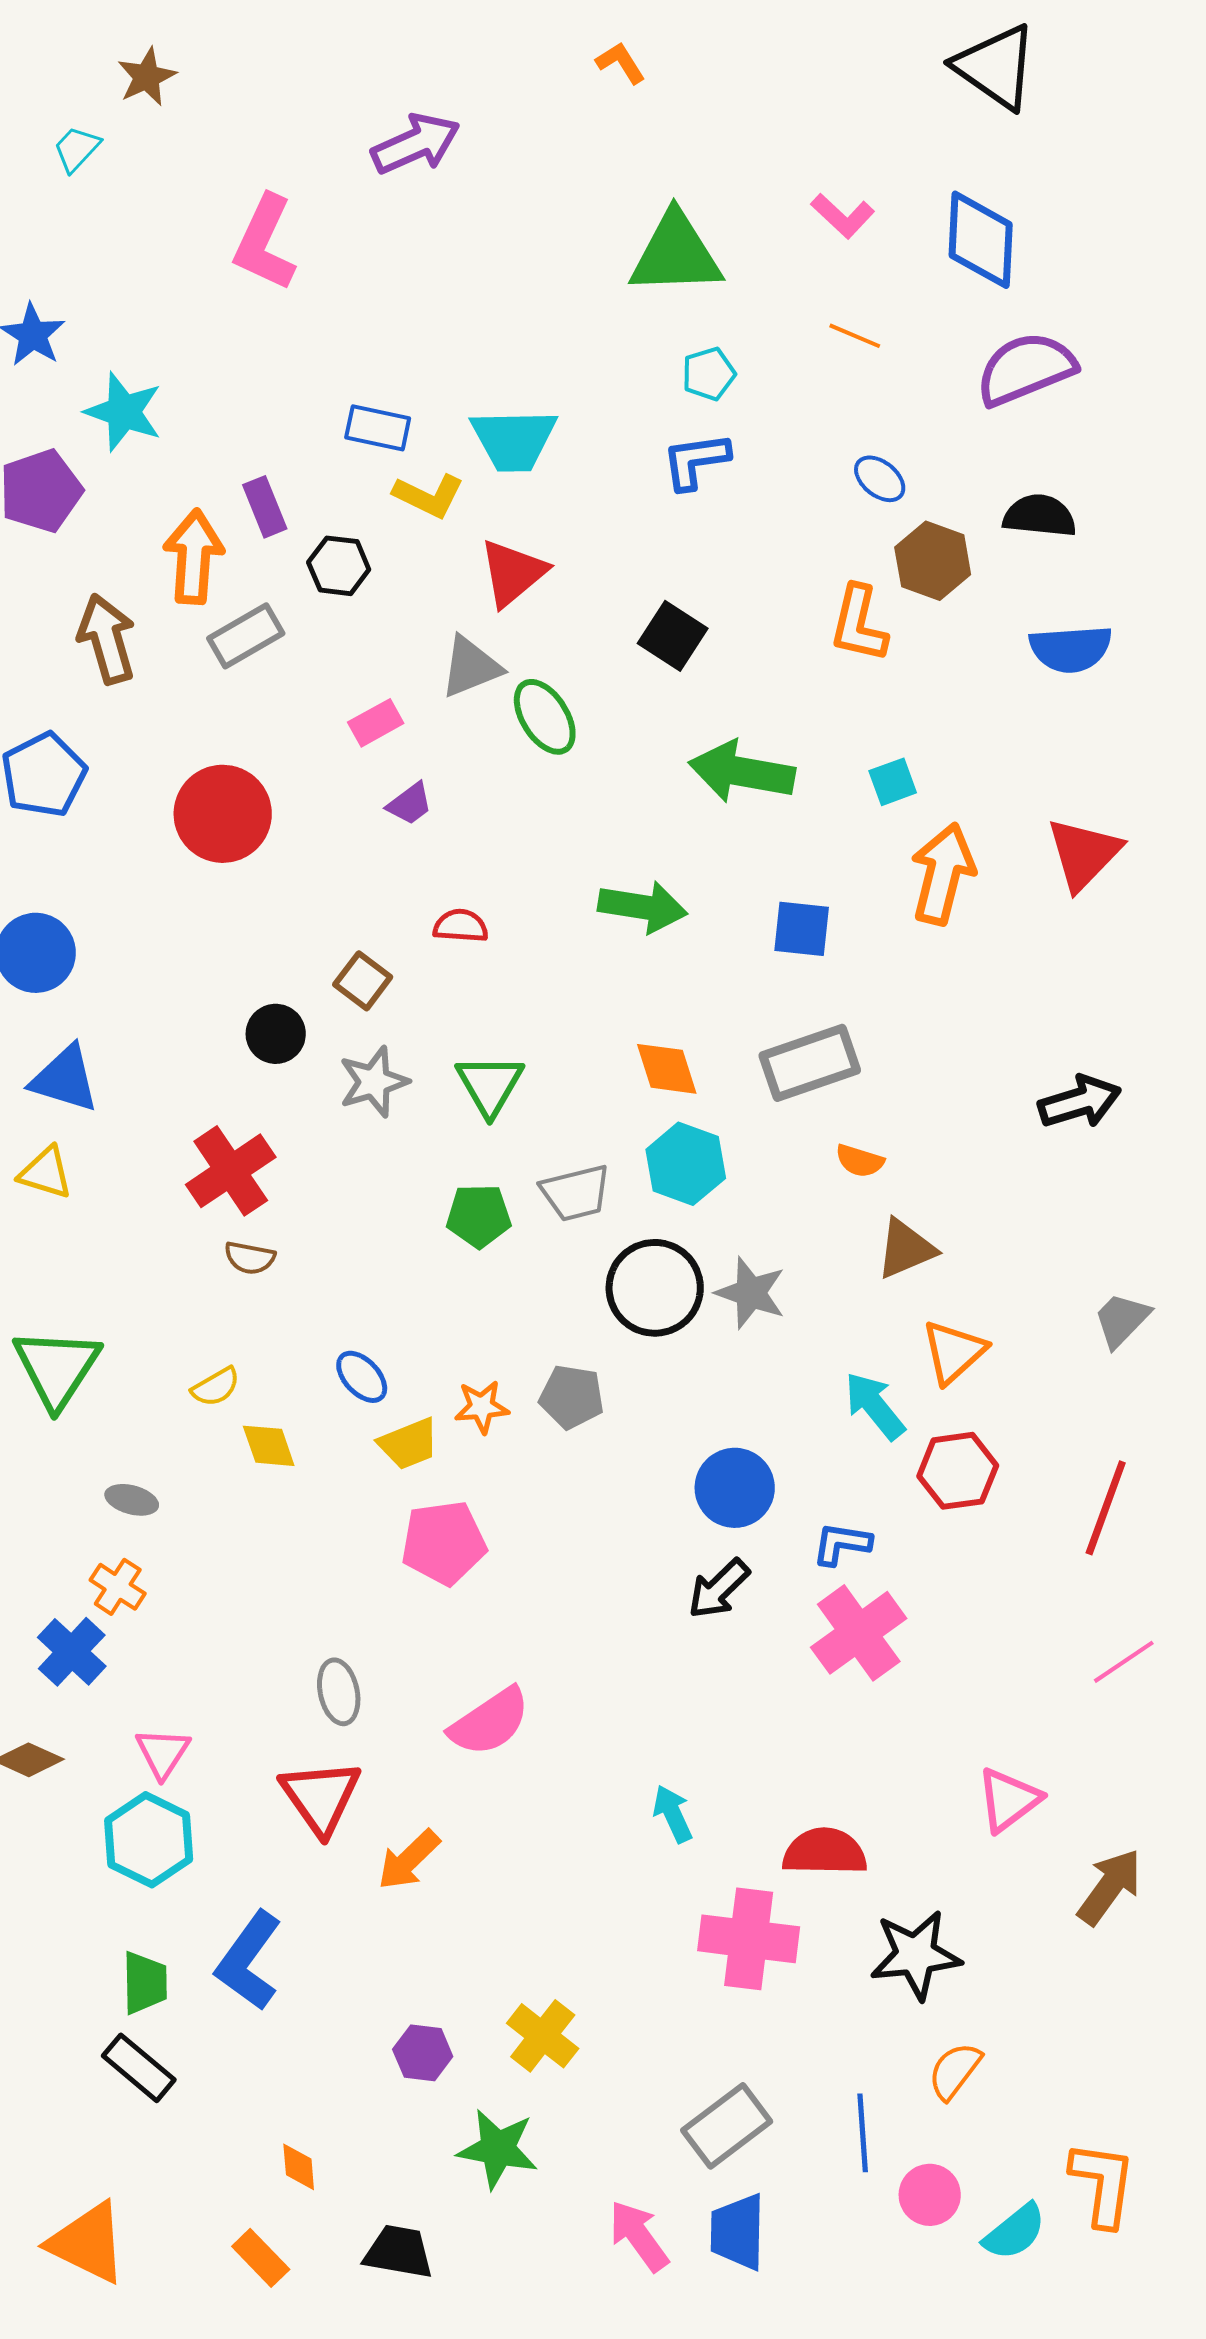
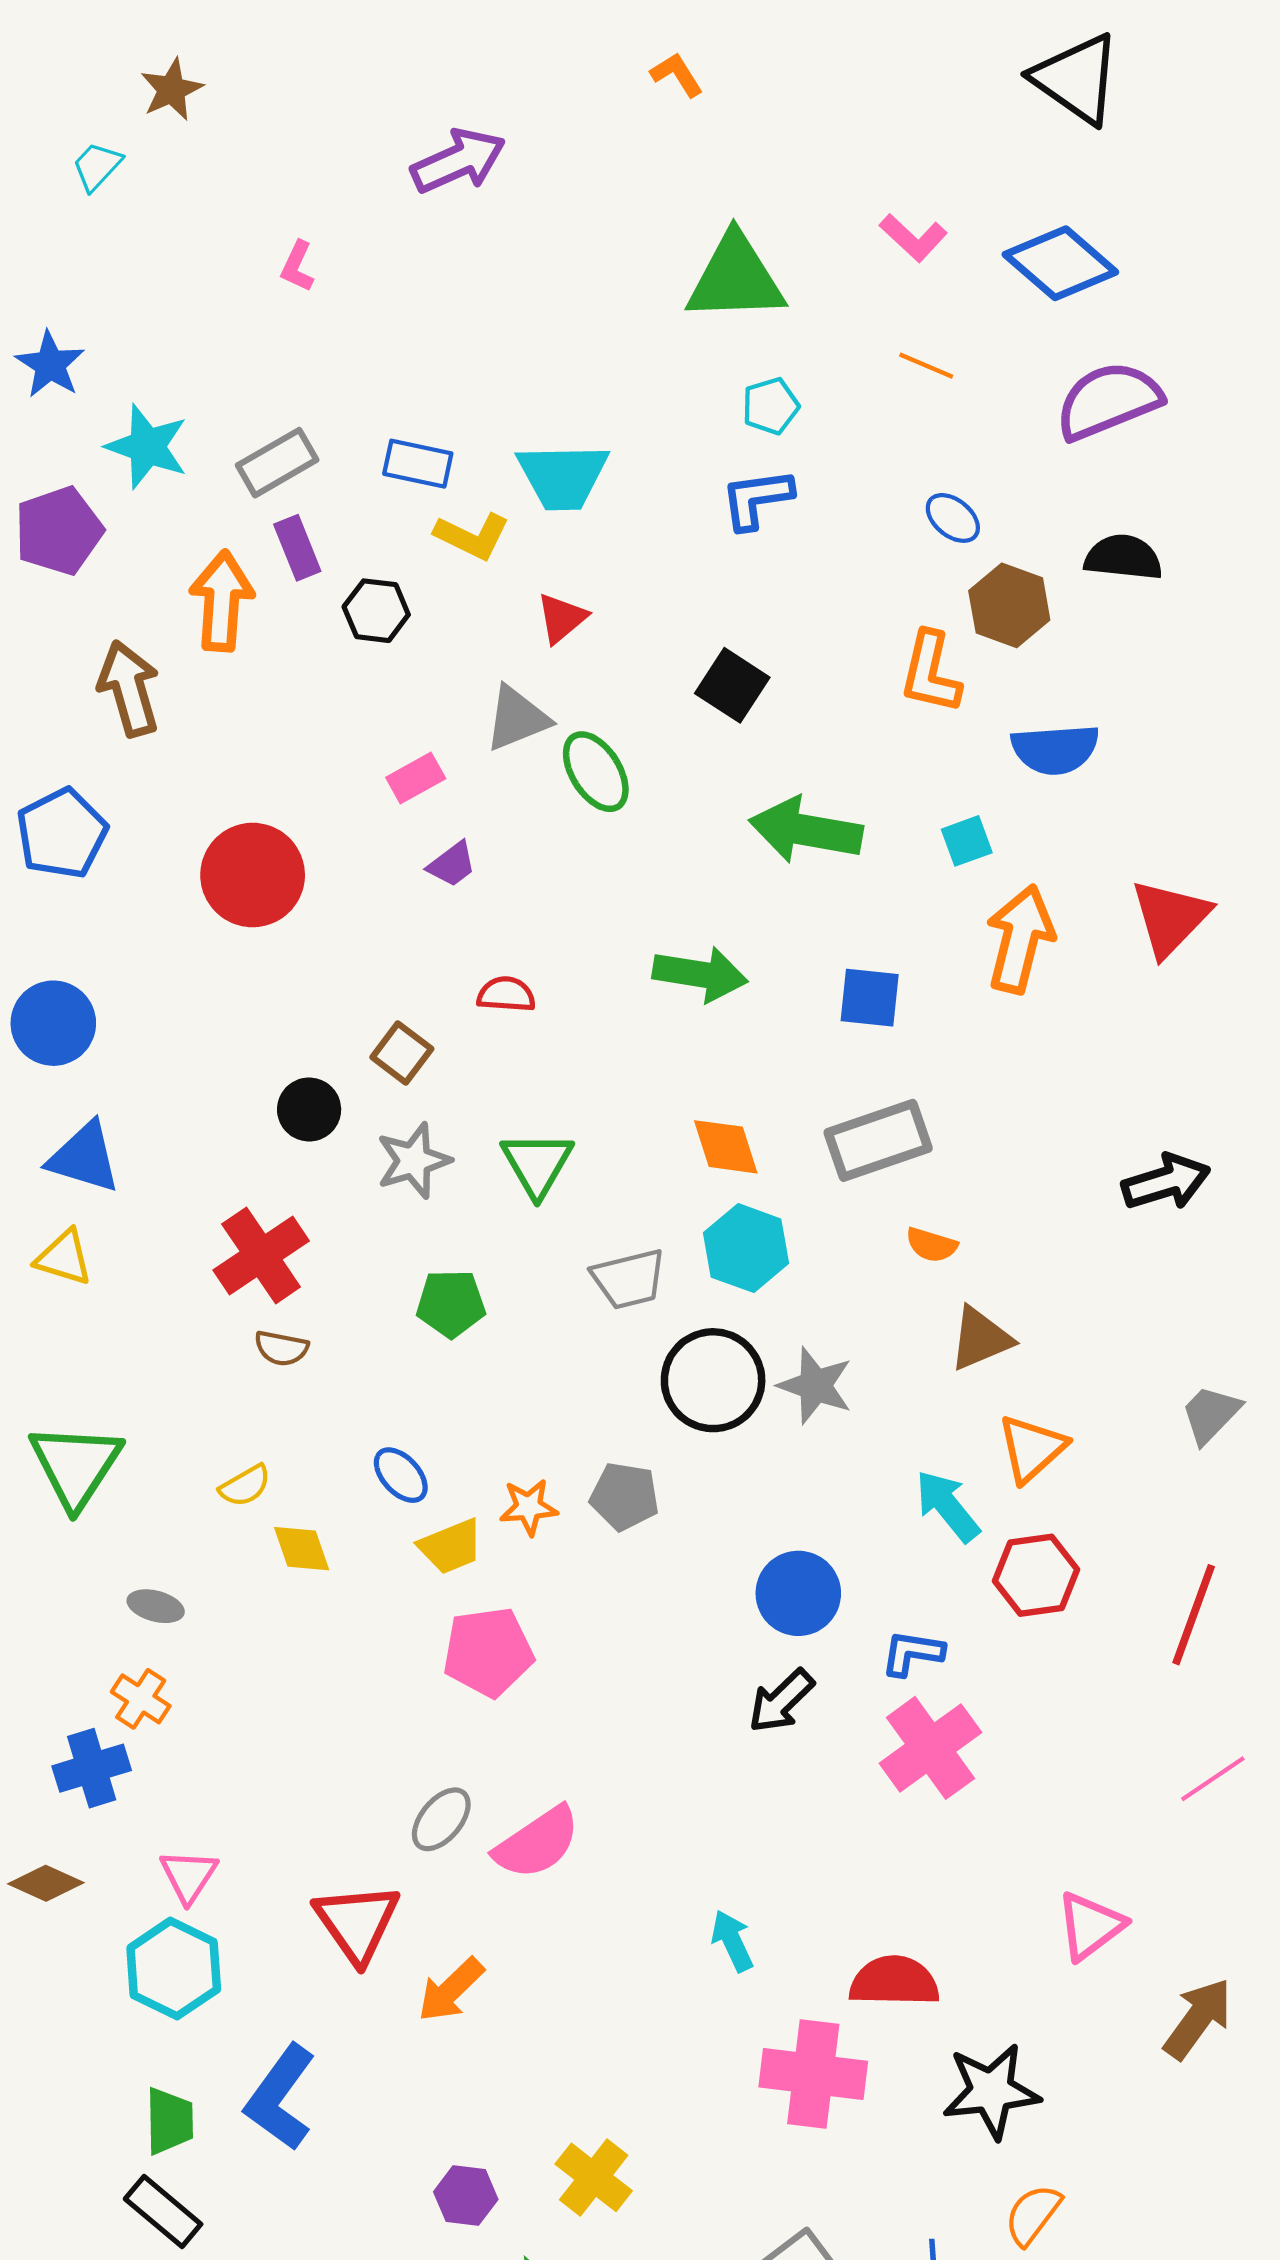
blue diamond: (981, 240) -> (1060, 263), turned -52
pink L-shape: (265, 243) -> (297, 266), size x0.5
red triangle: (513, 573) -> (562, 618), size x0.7
gray rectangle: (246, 636) -> (277, 463), moved
blue semicircle: (1071, 649) -> (1055, 749), moved
green pentagon: (479, 1216) -> (451, 1303), moved
blue cross: (72, 1652) -> (92, 1768), turned 30
gray ellipse: (339, 1692) -> (441, 1819), moved, turned 52

